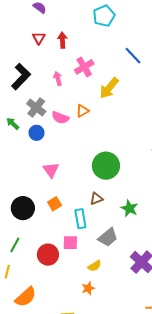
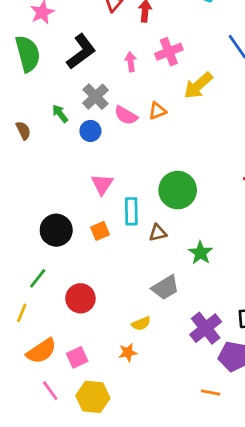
cyan rectangle: (80, 219) -> (131, 211), moved
pink square: (70, 243) -> (77, 357), moved, turned -35

